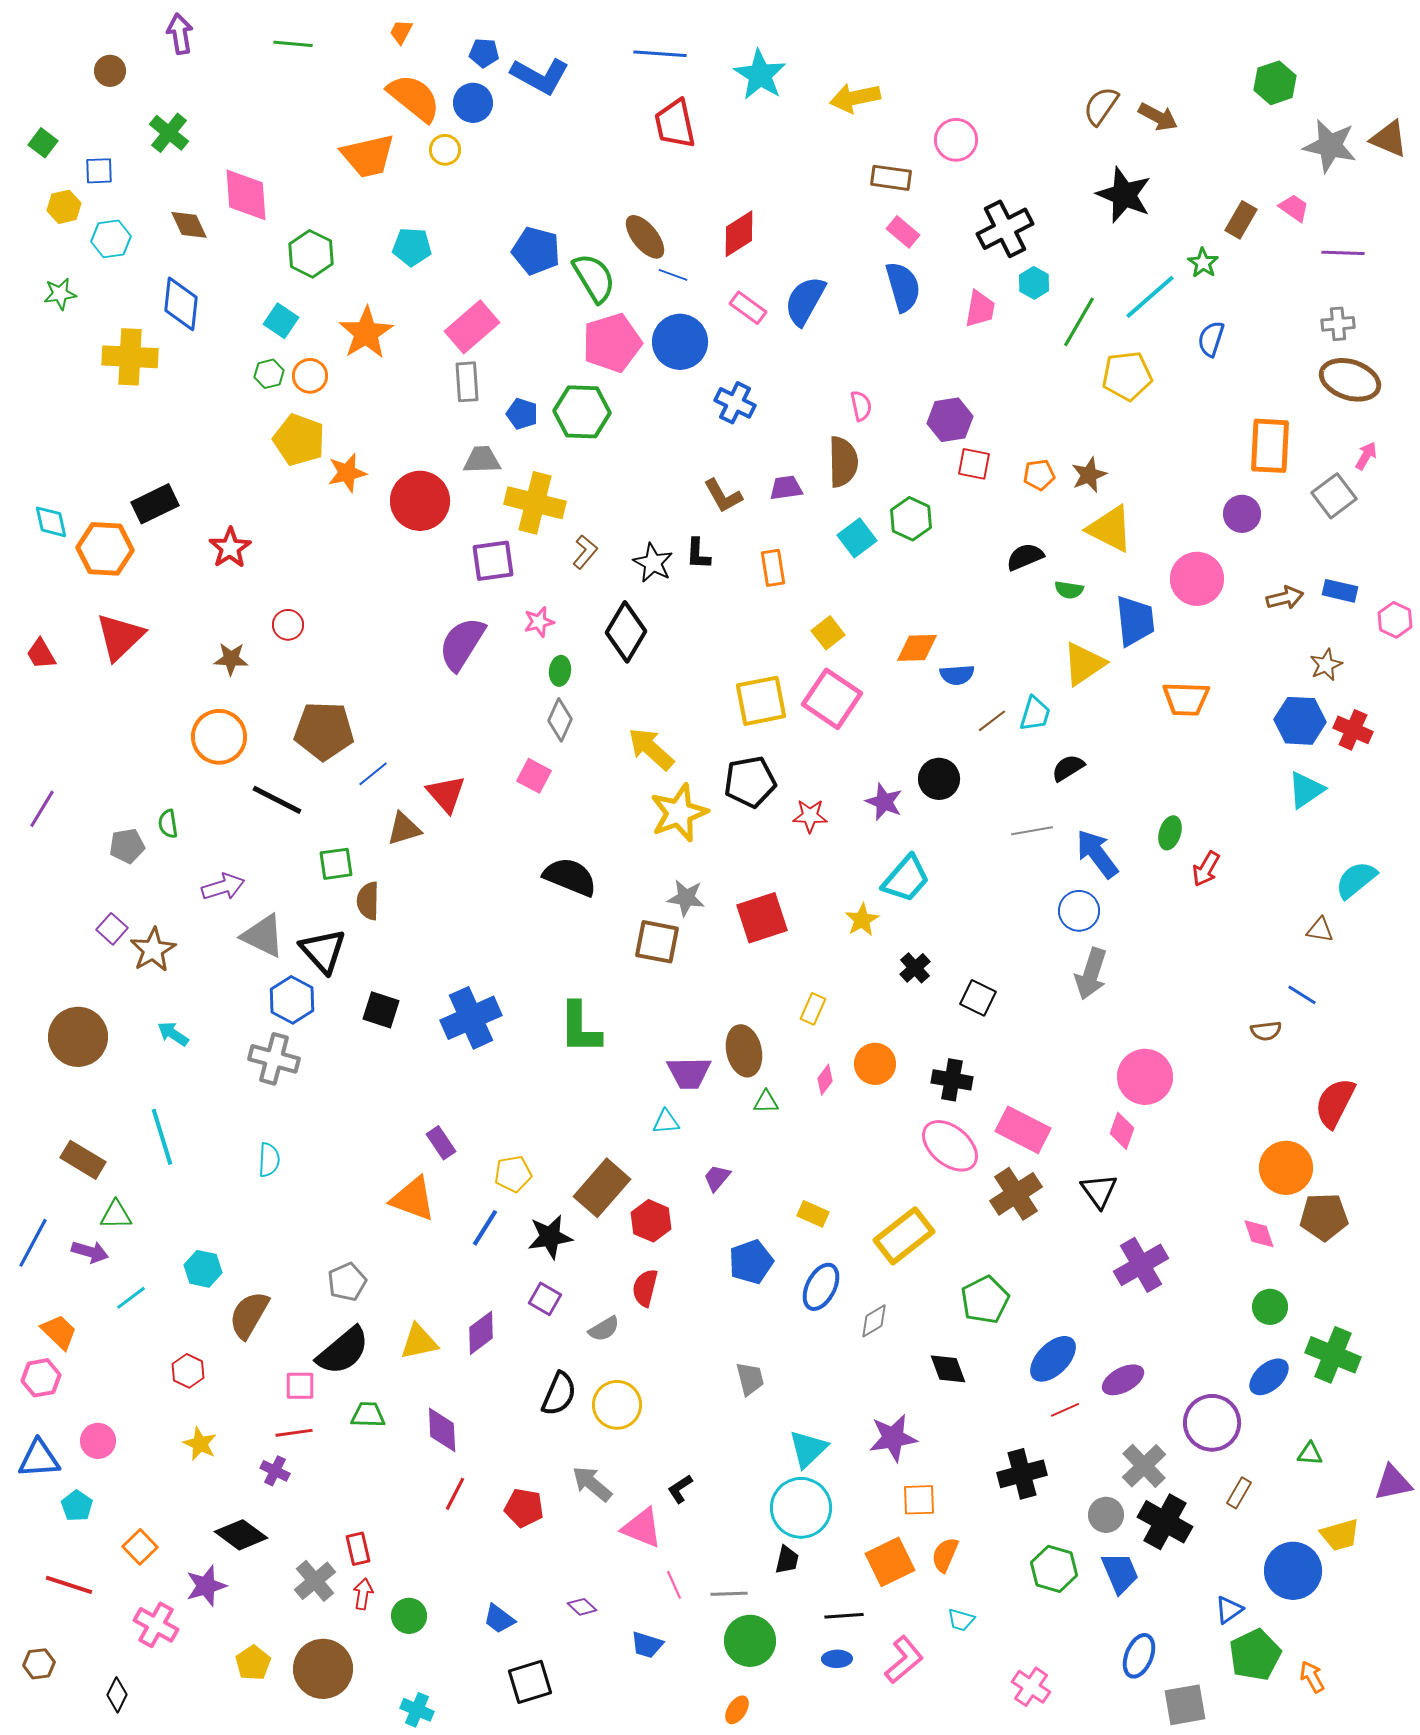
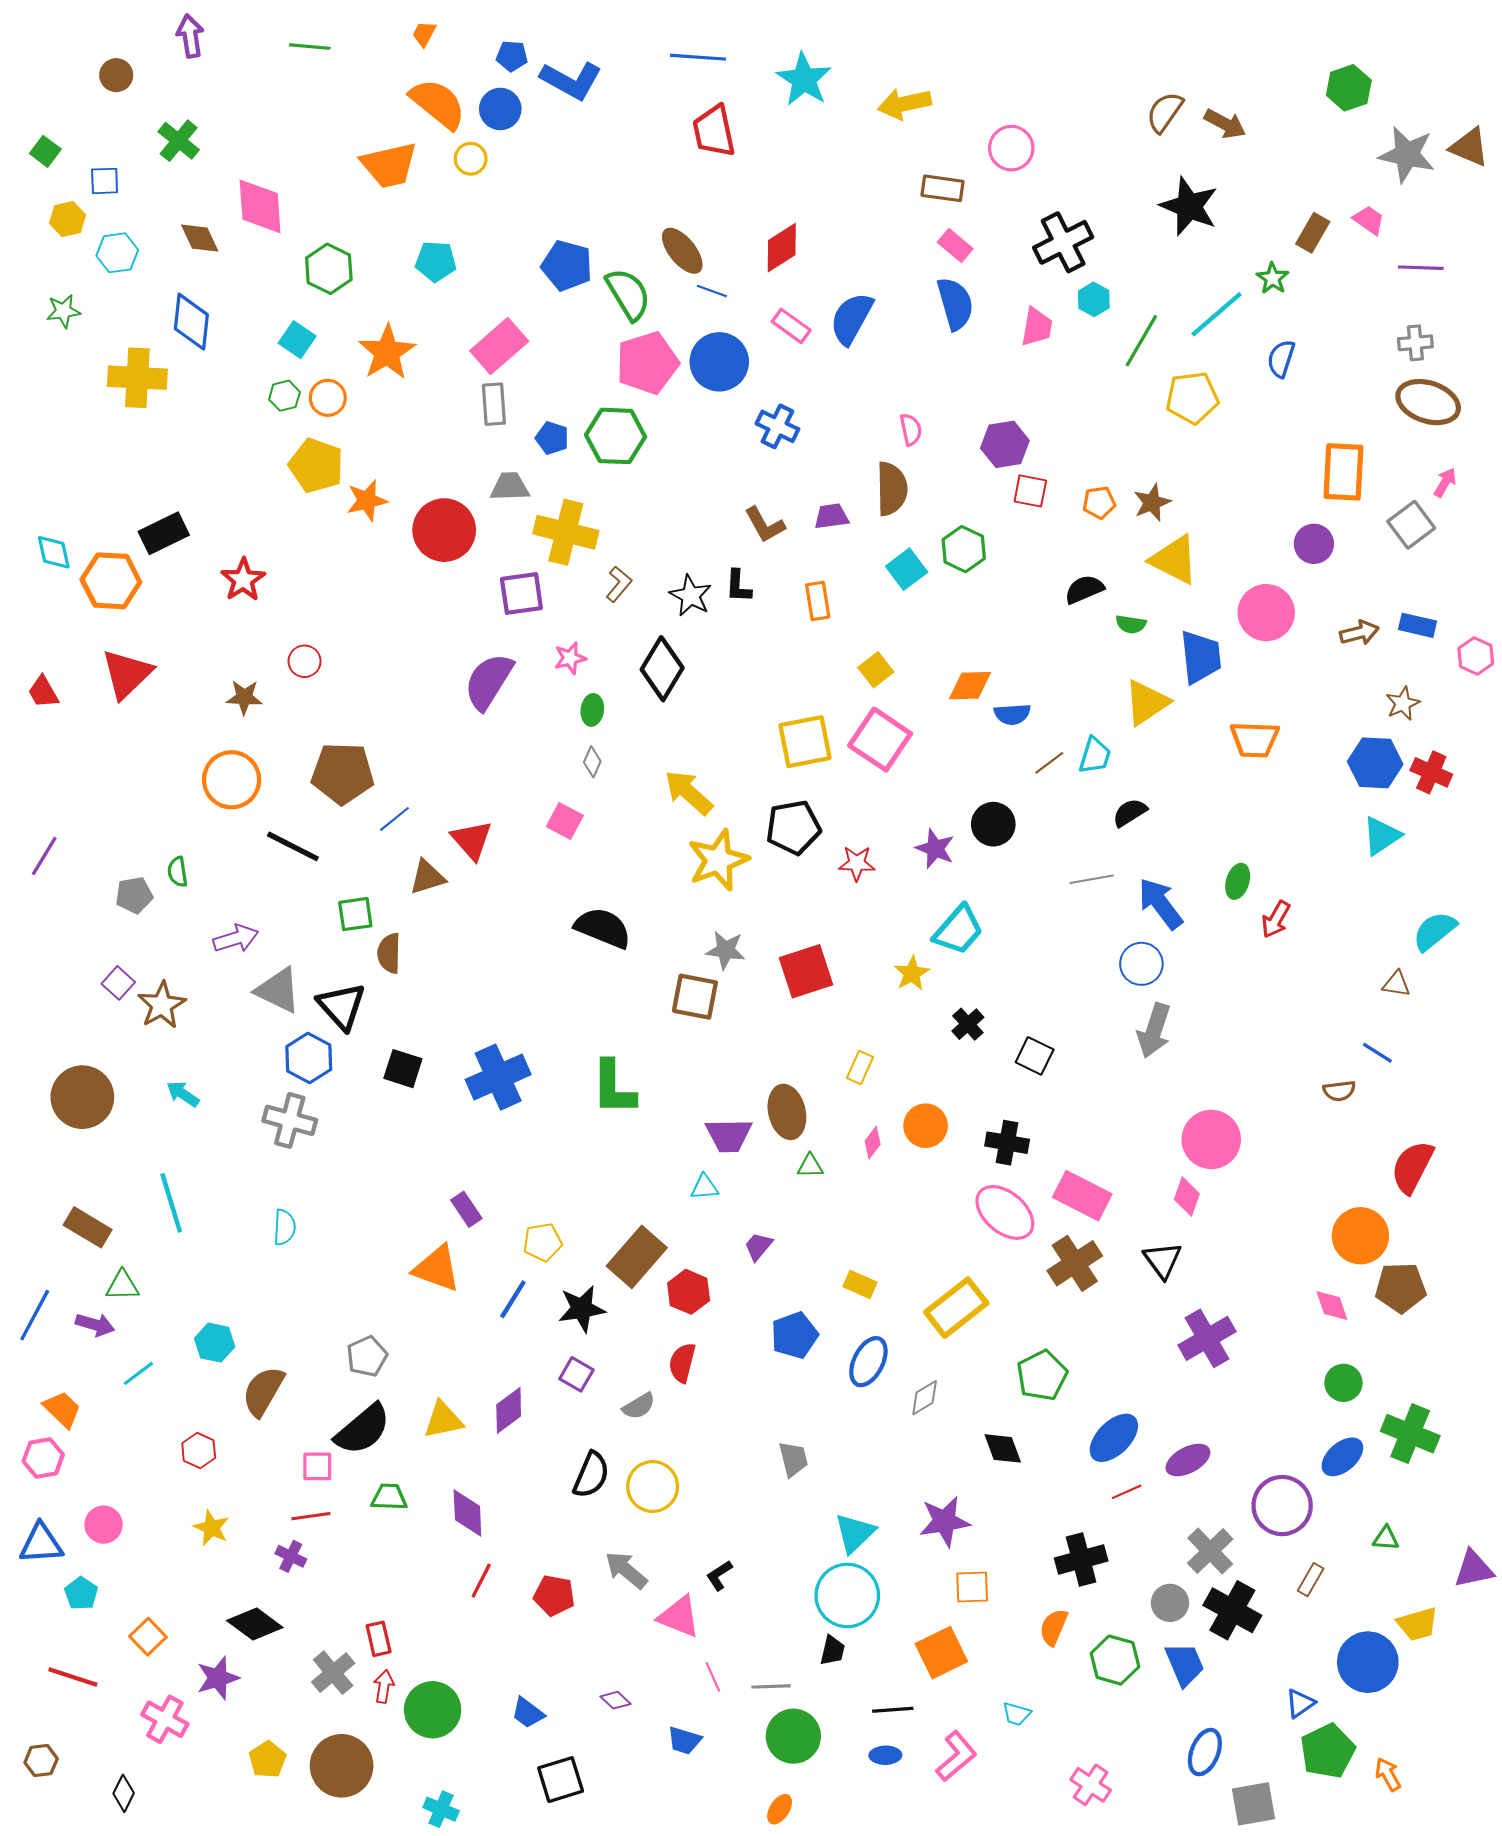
gray diamond: (560, 720) -> (592, 762), size x0.7
orange semicircle: (945, 1555) -> (1054, 1627), moved
green circle: (409, 1616) -> (433, 1710), size x1.5

